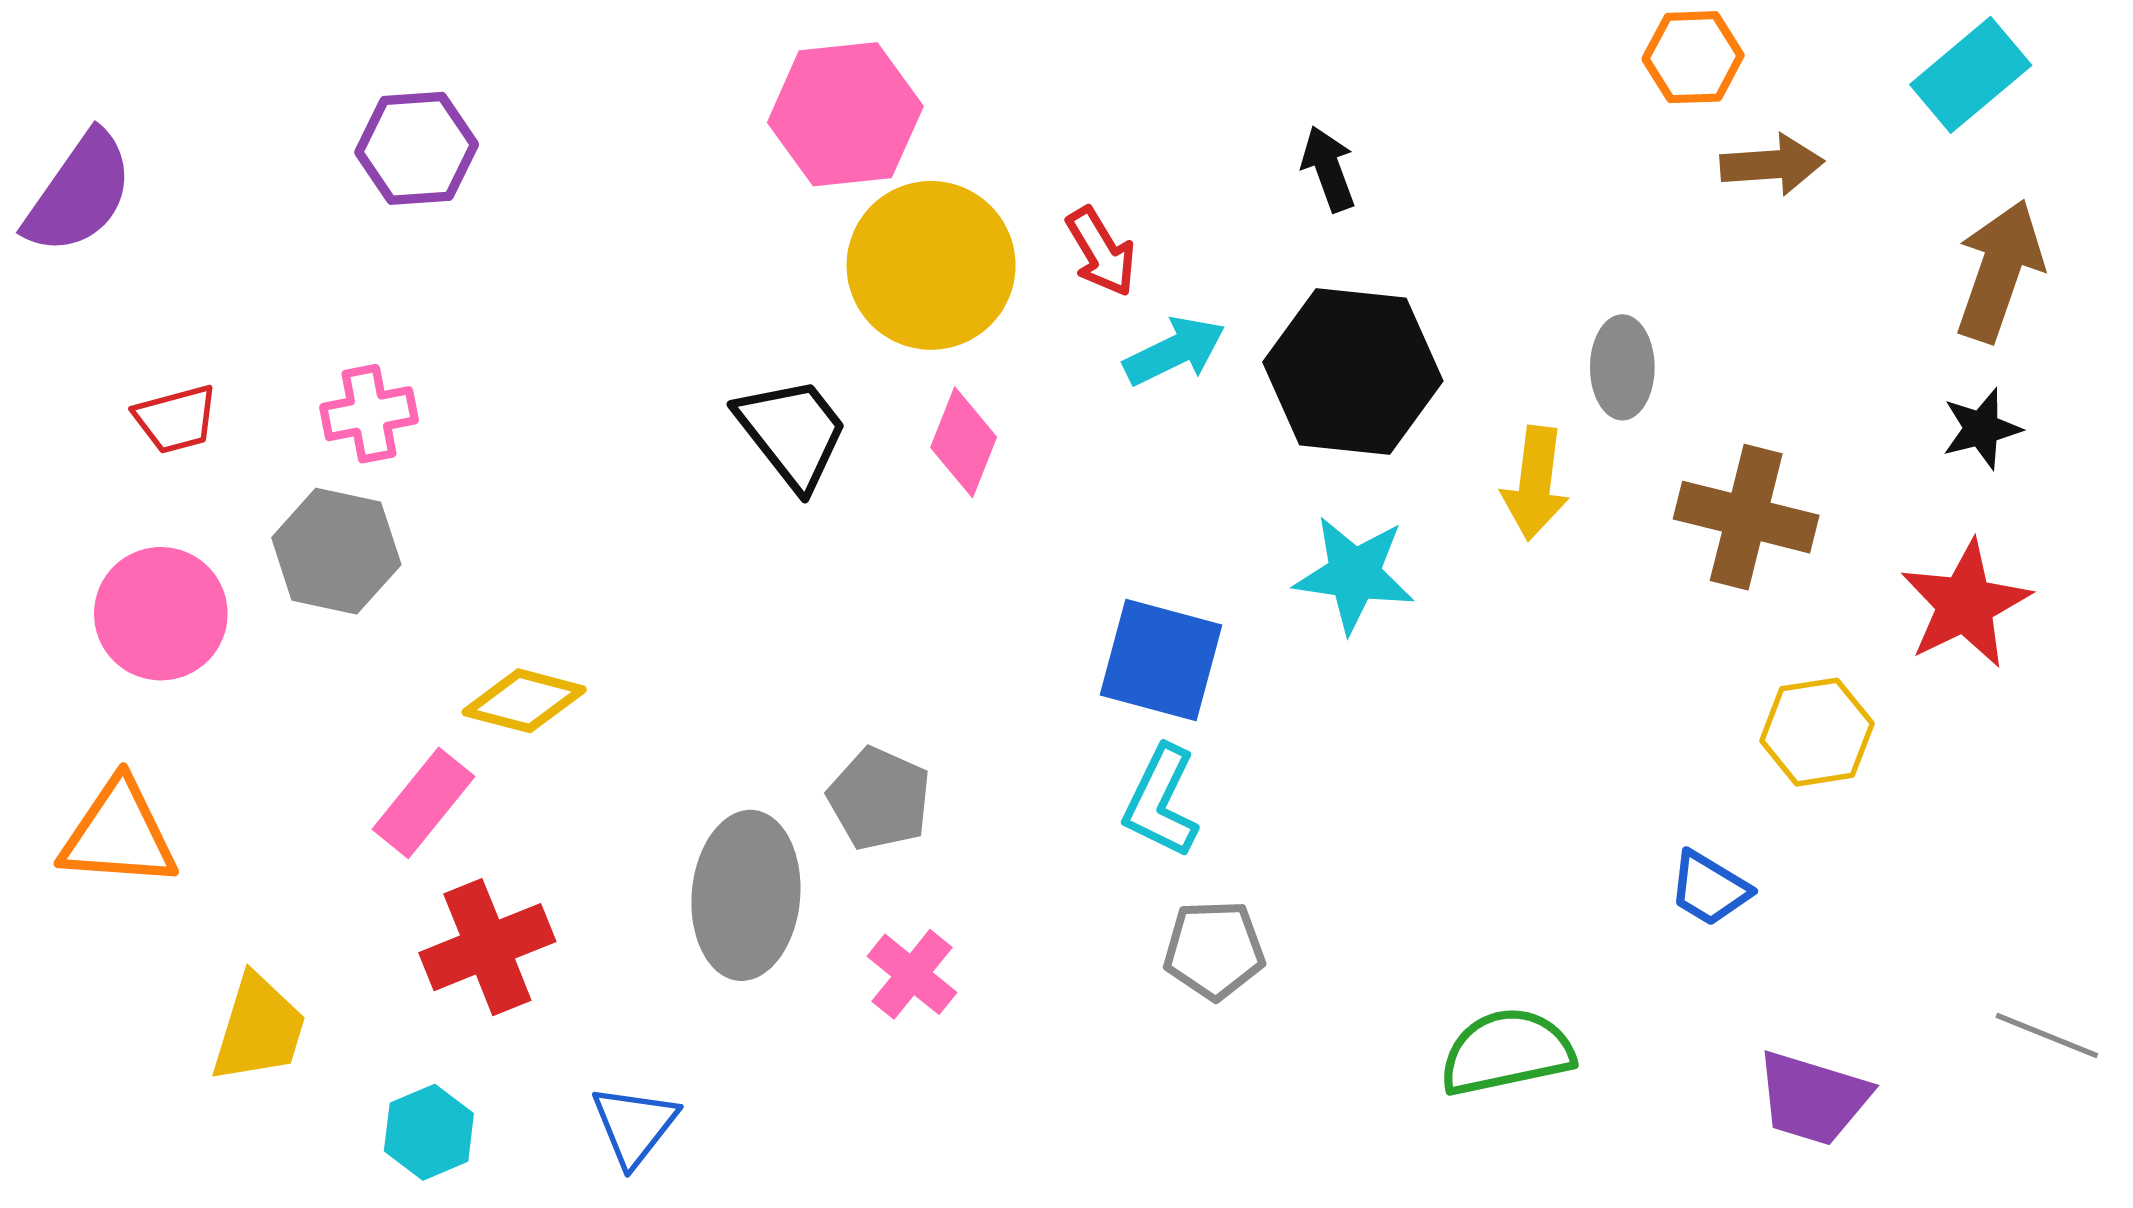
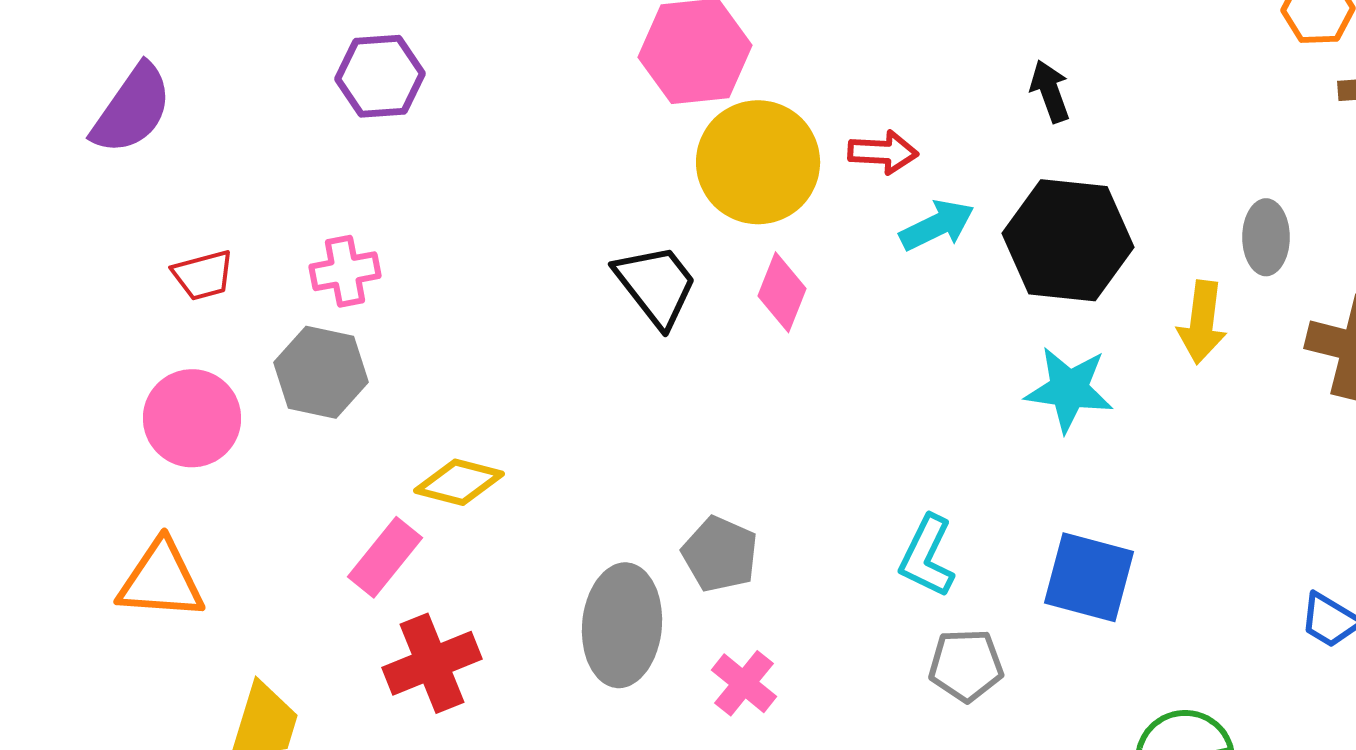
red arrow: (1101, 252) -> (883, 152), turned -56
blue square: (1161, 660) -> (1089, 577), moved

